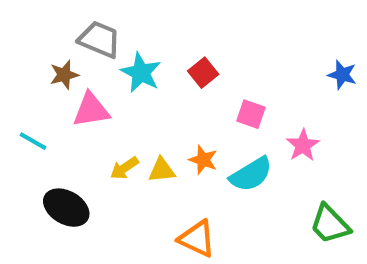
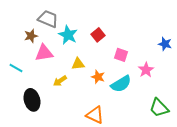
blue star: (342, 75) -> (165, 44), moved
yellow triangle: (162, 170) -> (78, 64), moved
black ellipse: (66, 208) -> (32, 100), turned 45

